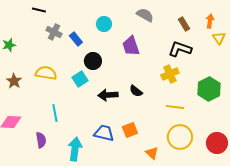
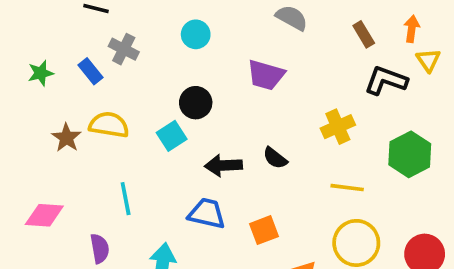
cyan circle: (104, 24) -> (196, 34), moved
blue rectangle: (76, 39) -> (90, 71), moved
purple trapezoid: (131, 46) -> (266, 75), turned -55
black L-shape: (180, 49) -> (386, 81), moved
brown star: (14, 81) -> (66, 138), moved
blue trapezoid: (104, 133) -> (207, 213), moved

